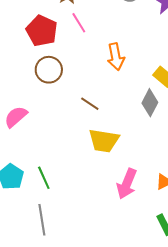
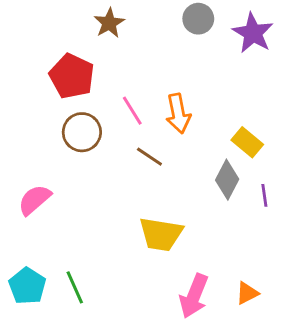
pink line: (79, 23) -> (132, 111), moved
brown line: (90, 104) -> (149, 157), moved

